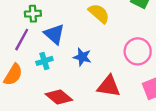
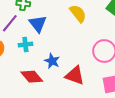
blue star: (82, 57) -> (52, 61), moved

